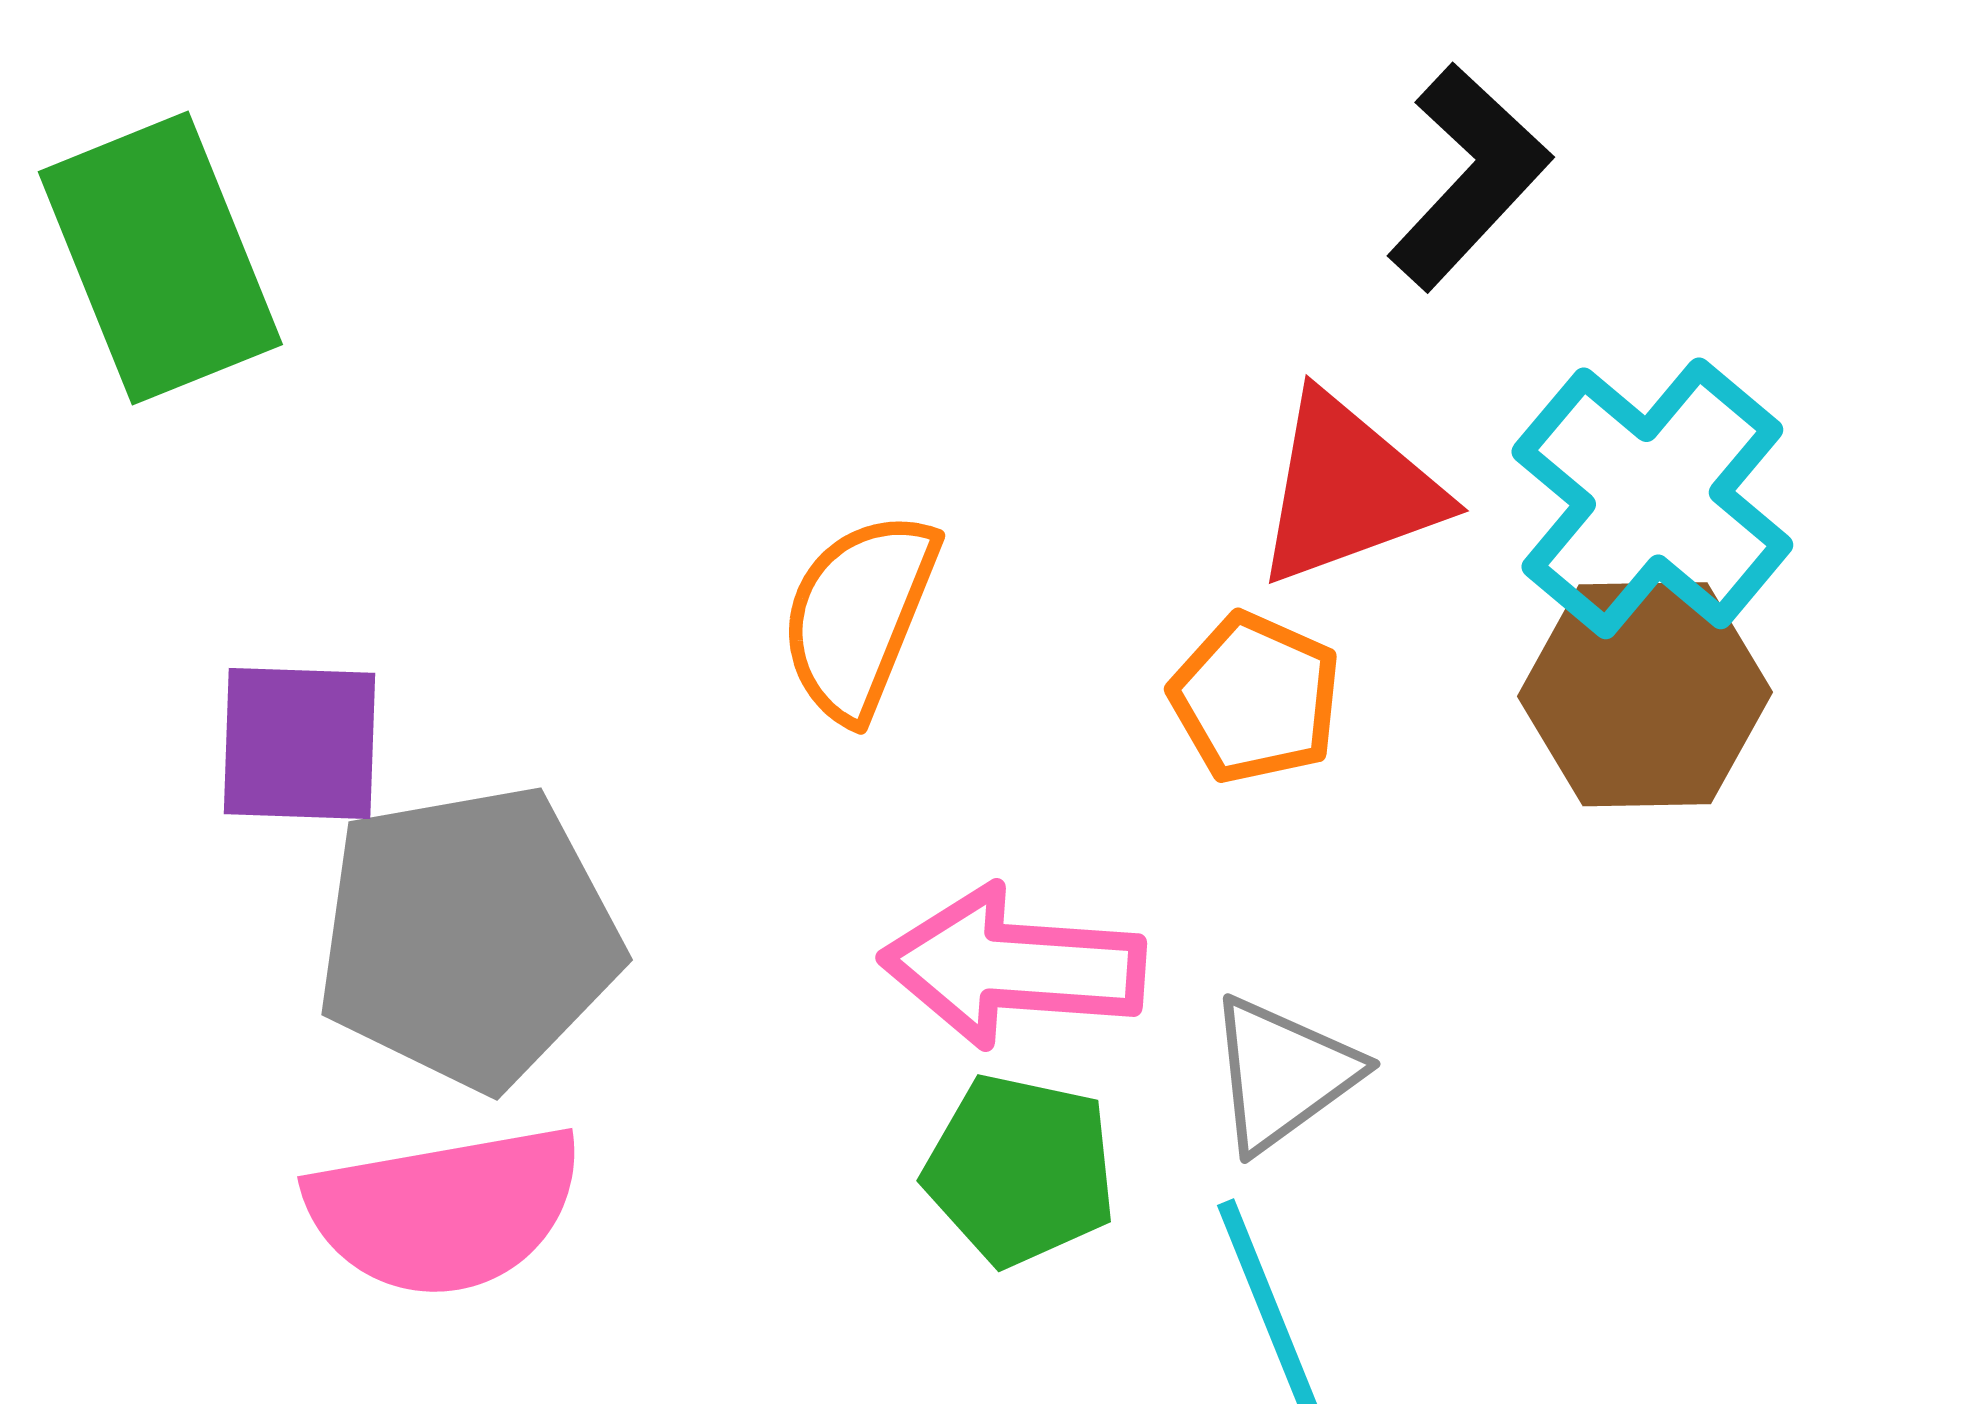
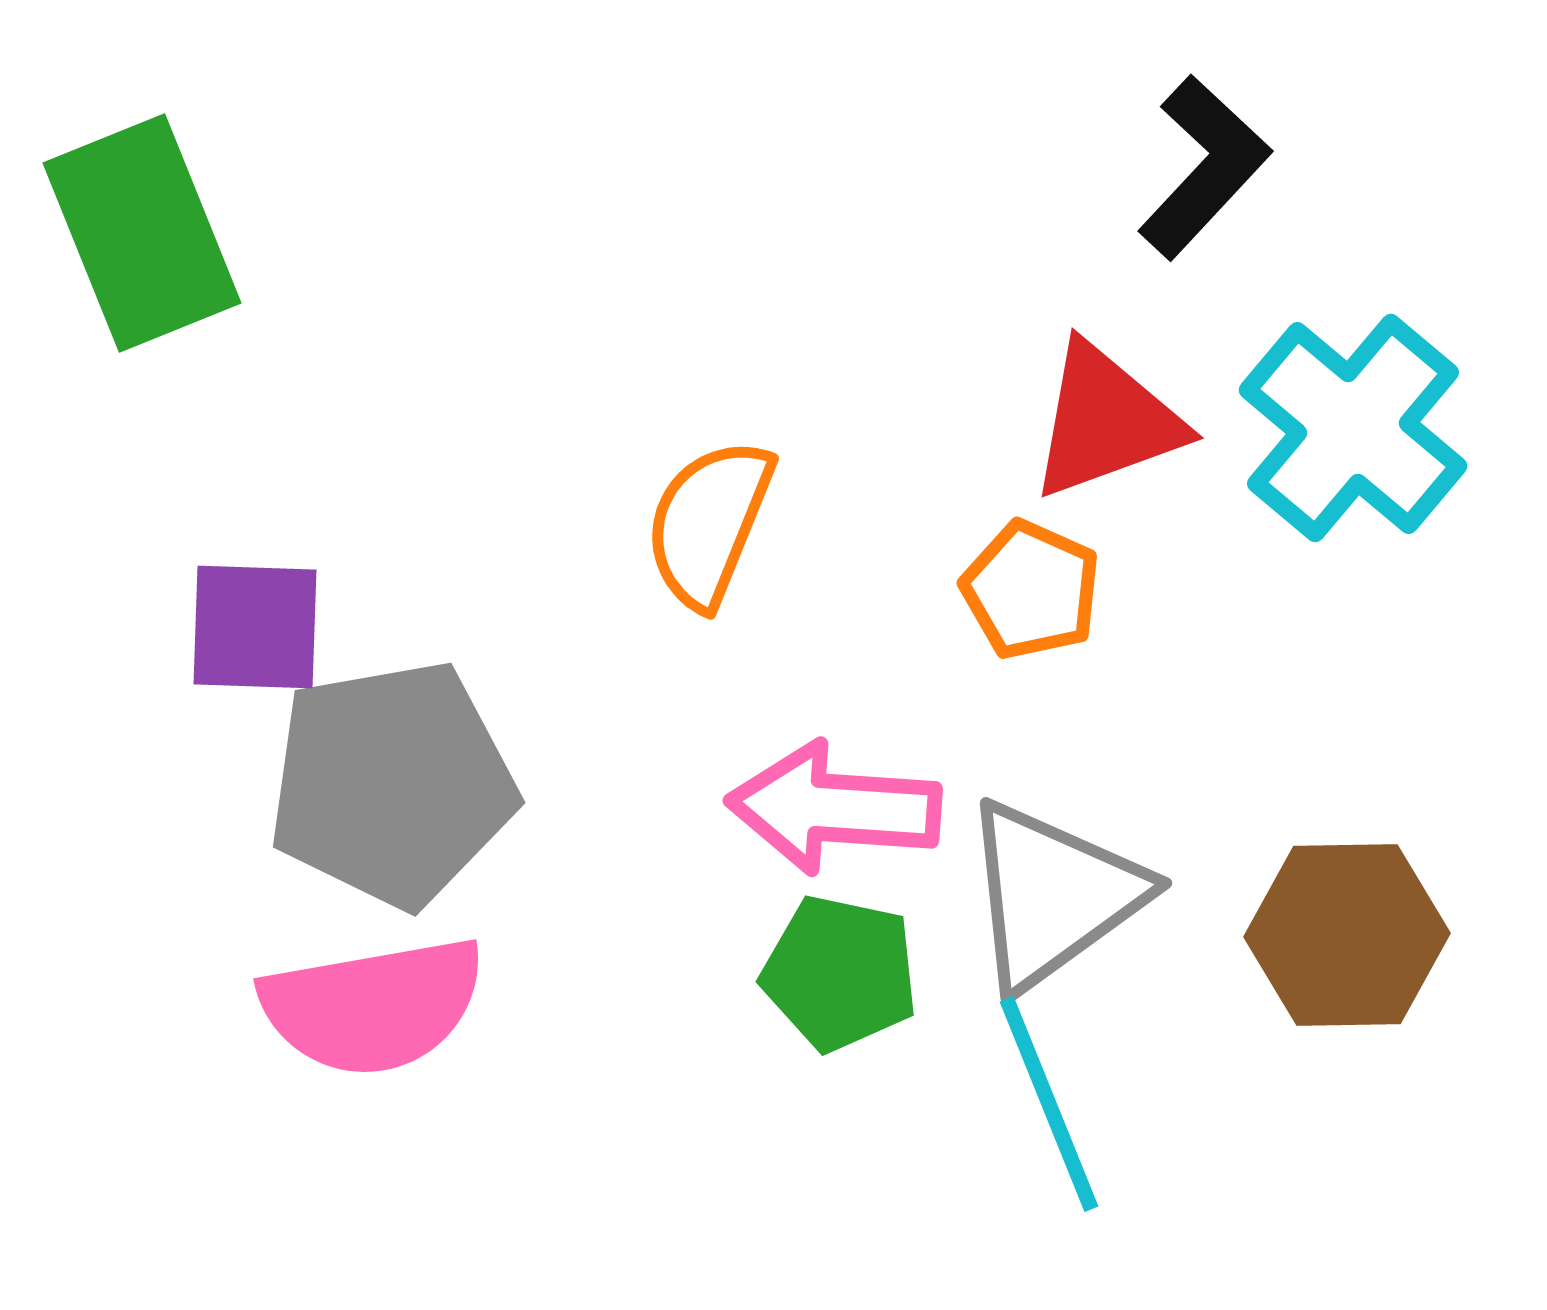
brown hexagon: (1645, 694) -> (1347, 935), moved
gray triangle: (1283, 1074) -> (1053, 895), size x1.5

